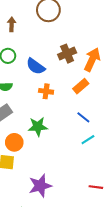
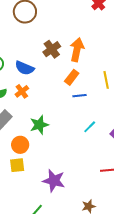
orange cross: (46, 91) -> (22, 91), moved, turned -32
blue line: (83, 117) -> (80, 96), moved, turned -32
purple star: (40, 186) -> (54, 181), turned -30

